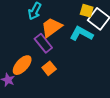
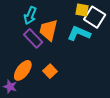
orange trapezoid: (52, 27) -> (48, 30), turned -35
purple rectangle: (43, 43) -> (33, 38), moved

